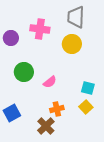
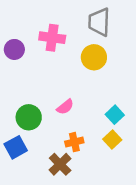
green circle: (24, 72) -> (29, 117), moved
cyan square: (88, 88) -> (115, 115), turned 32

